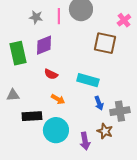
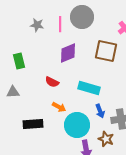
purple diamond: (44, 45) -> (68, 53), moved
green rectangle: (18, 53) -> (19, 61), size x0.7
gray triangle: (13, 95) -> (13, 92), moved
cyan circle: (56, 130) -> (77, 125), moved

